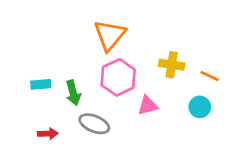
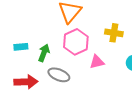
green arrow: (73, 93) -> (44, 53), turned -144
red arrow: (48, 134) -> (26, 82), size x1.6

